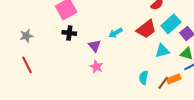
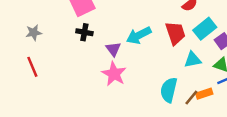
red trapezoid: (146, 29) -> (175, 33), turned -75
cyan arrow: (115, 33) -> (139, 35), size x1.5
pink star: (96, 67) -> (114, 74), size x1.5
cyan semicircle: (144, 78) -> (169, 90), size x1.5

